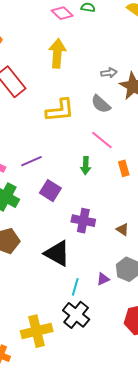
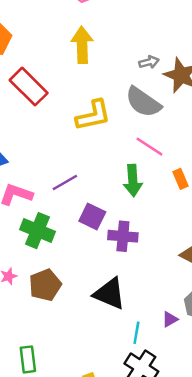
gray semicircle: (101, 104) -> (143, 102), size x1.4
green arrow: (86, 166) -> (133, 181), size x1.4
purple cross: (83, 221) -> (123, 236), moved

